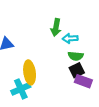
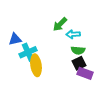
green arrow: (56, 27) -> (60, 24), turned 35
cyan cross: (21, 89) -> (28, 52), moved

